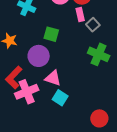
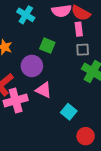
gray square: (93, 25) -> (83, 50), moved, turned 32
cyan square: (60, 98) -> (69, 112), moved

